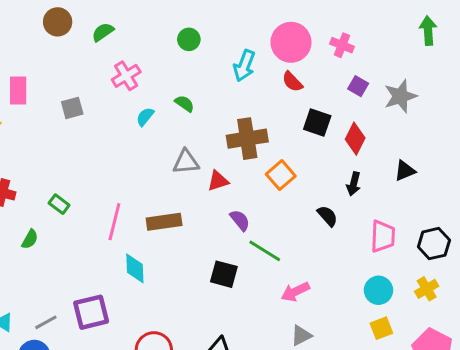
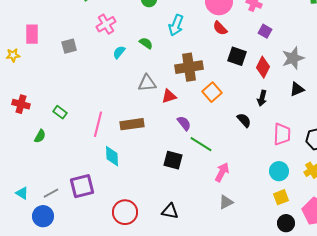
cyan arrow: (244, 66) -> (176, 25), moved
gray star: (400, 96) -> (293, 58), moved
pink arrow: (295, 292) -> (222, 172), turned 144

